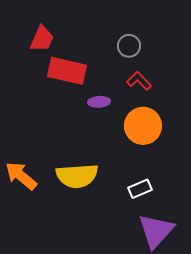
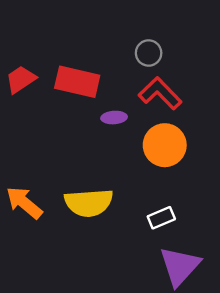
red trapezoid: (42, 39) -> (21, 79), moved, turned -148
red L-shape: (139, 81) -> (160, 93), size x1.5

